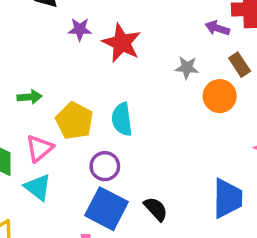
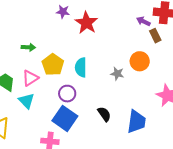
brown rectangle: (240, 65) -> (155, 36), moved
gray star: (187, 68) -> (117, 74), moved
black semicircle: (156, 209) -> (104, 114), moved

